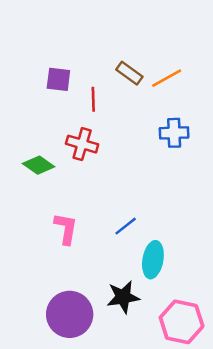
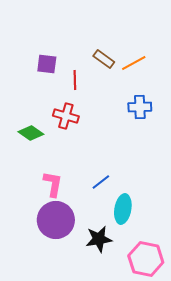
purple circle: (70, 314) -> (56, 220), moved

